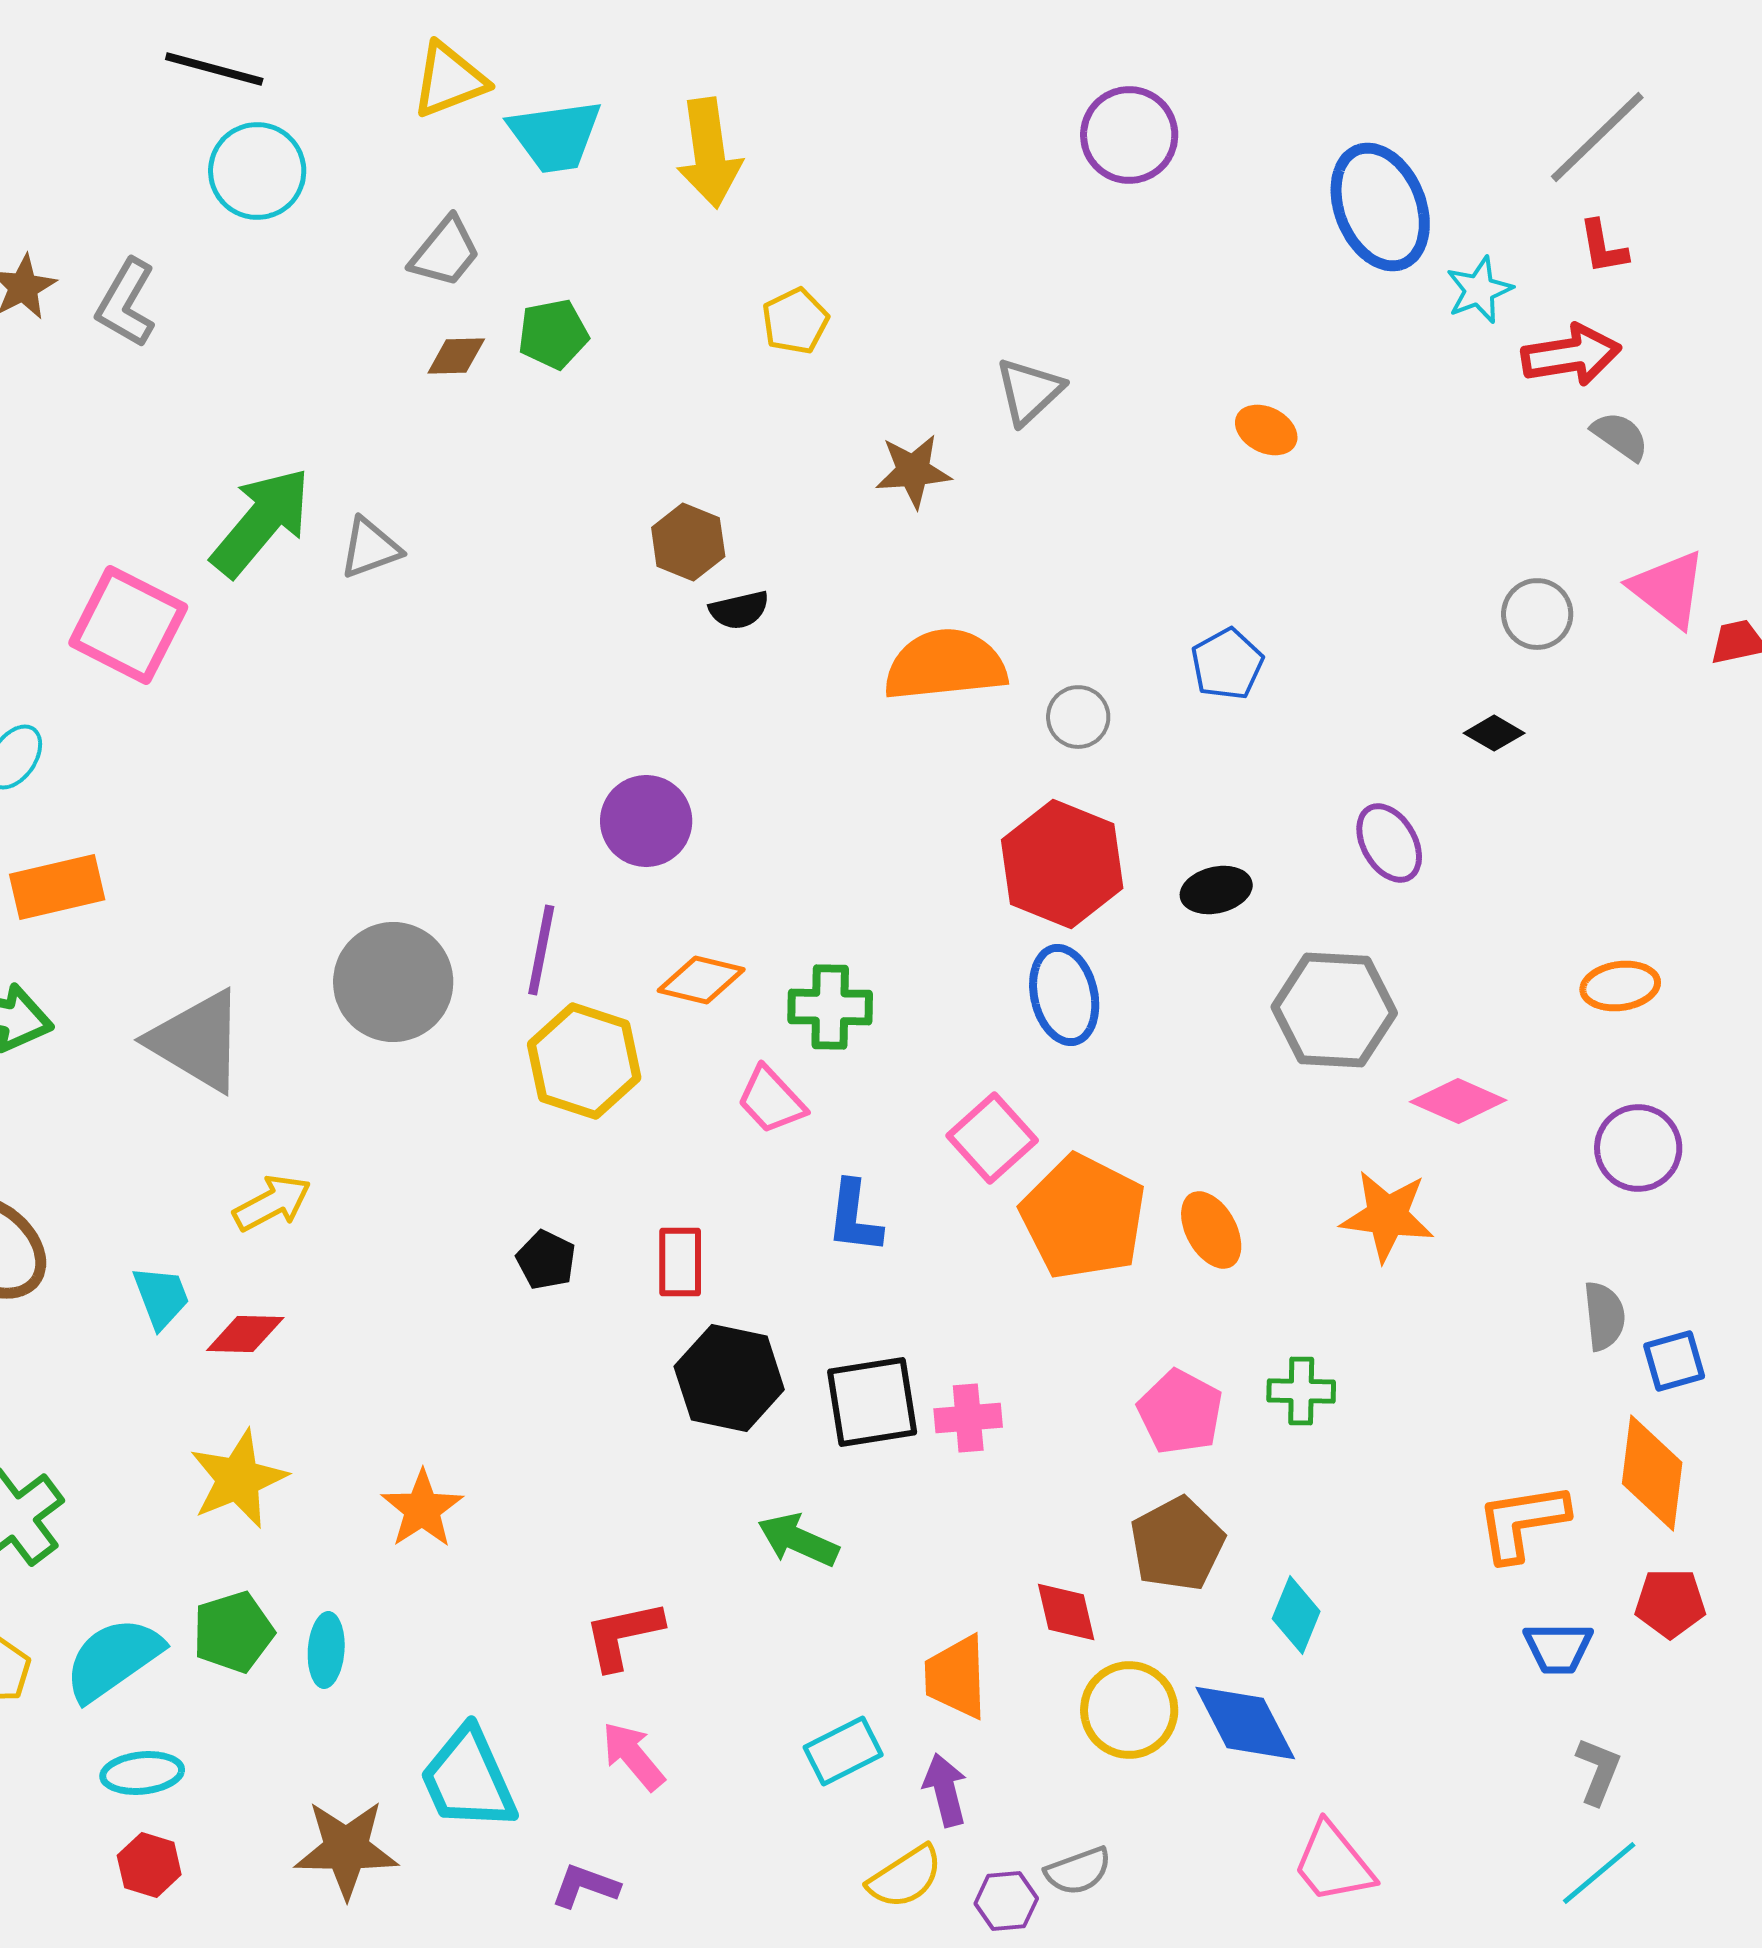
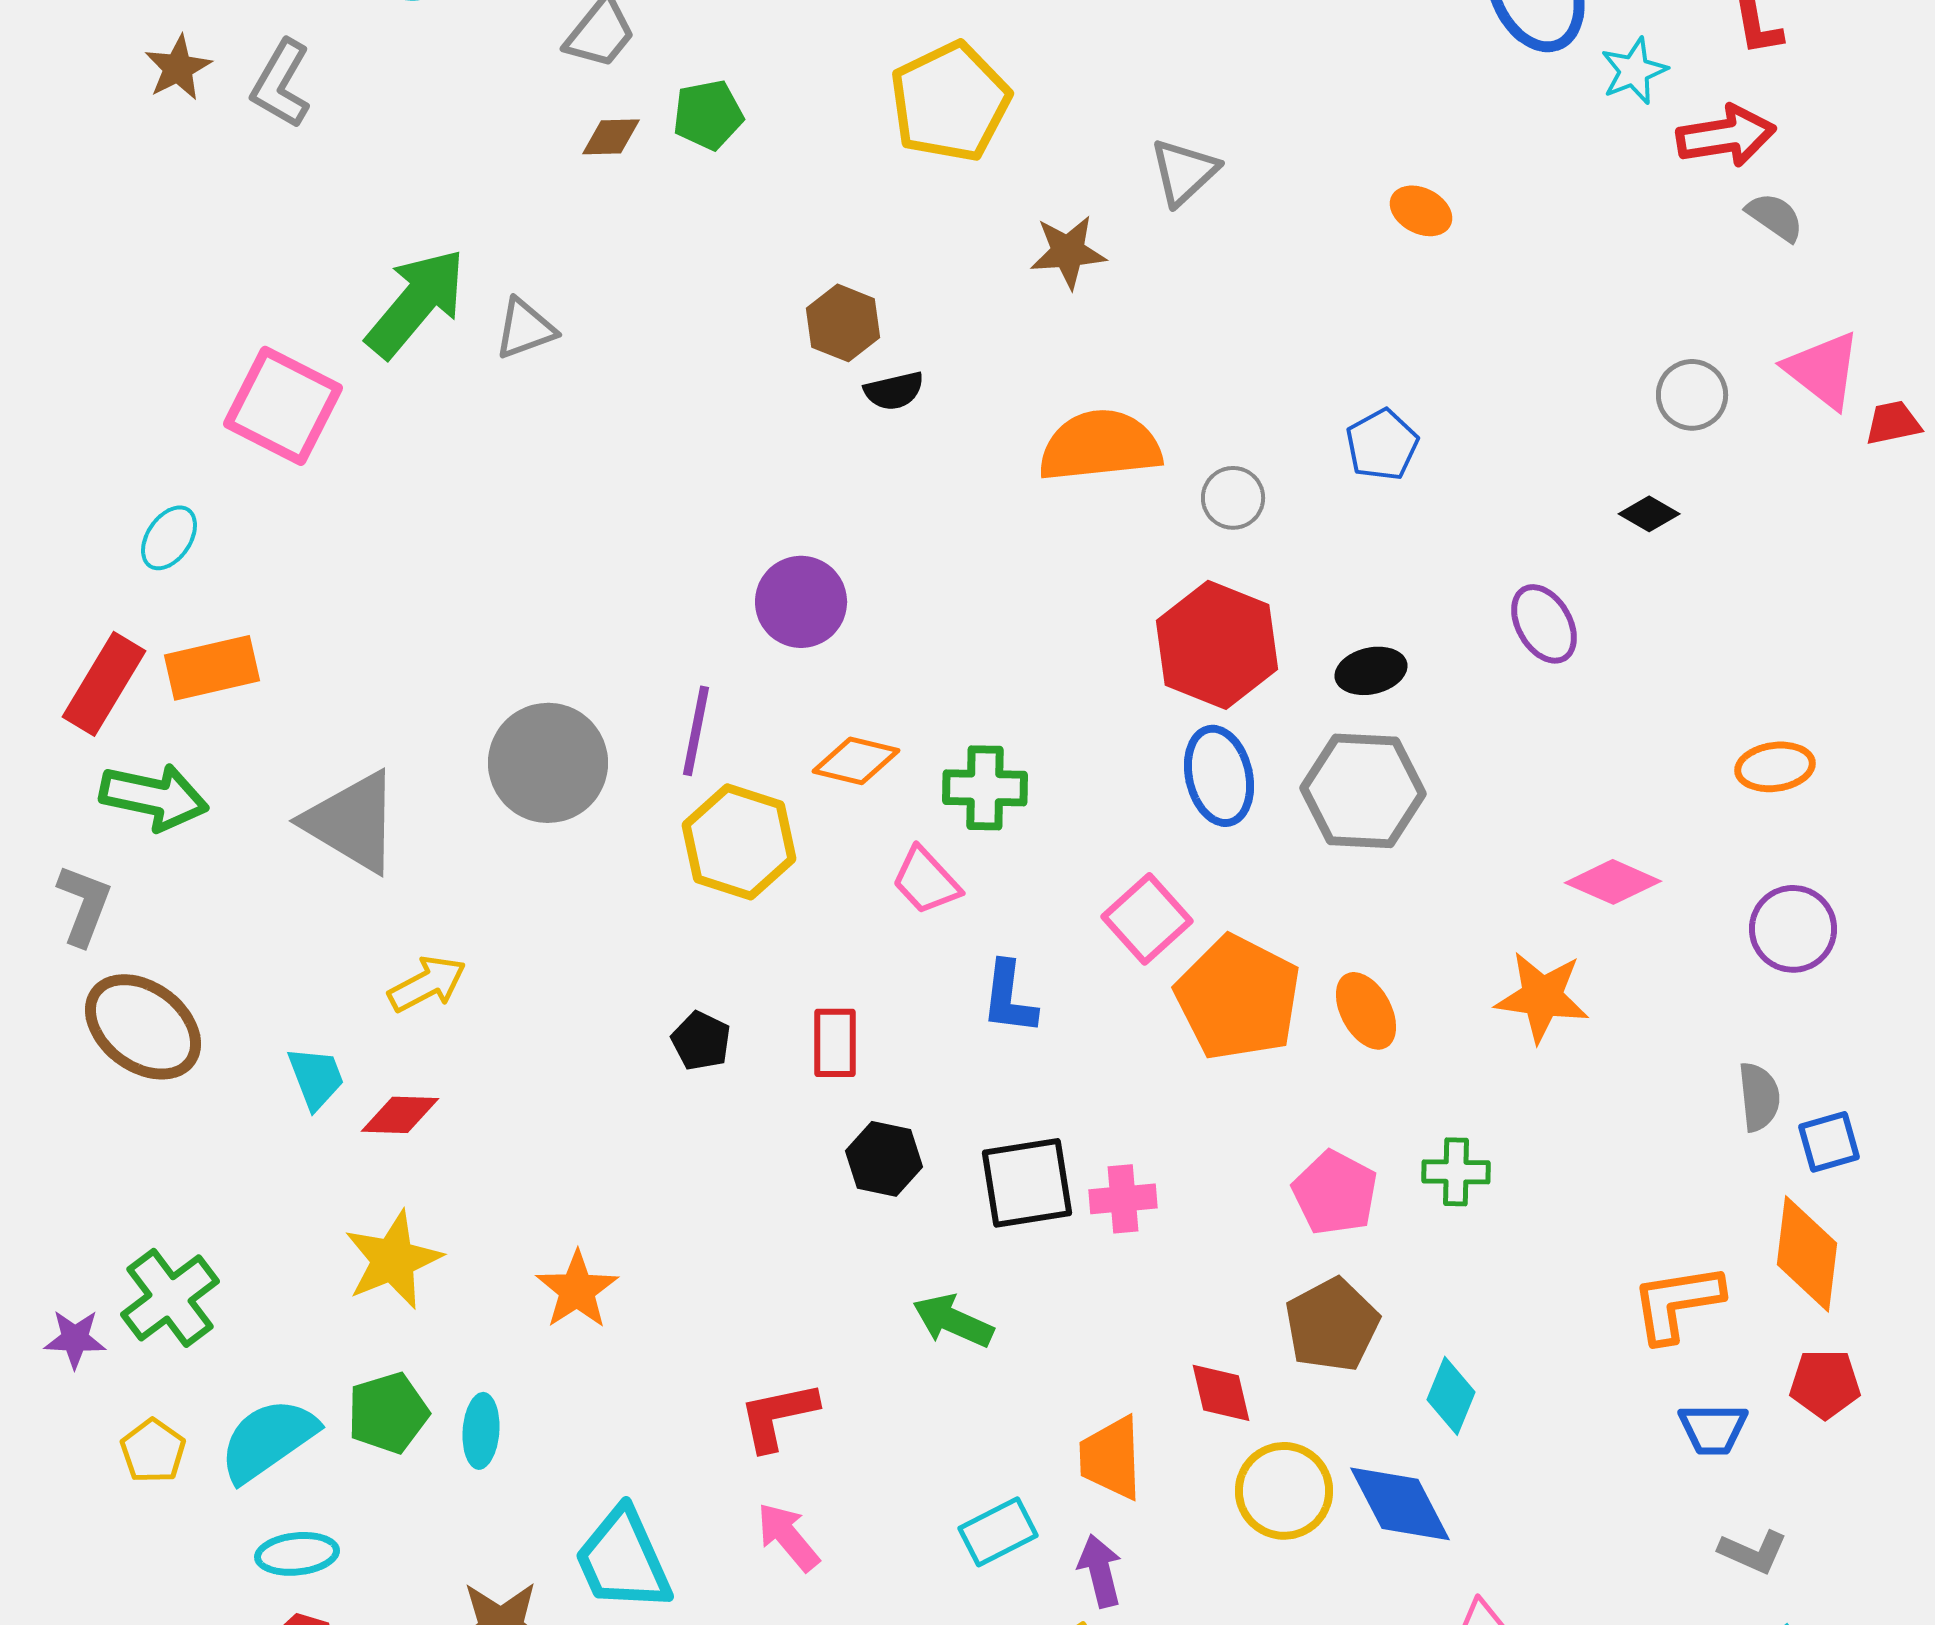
yellow pentagon: (795, 321) -> (950, 102), size x1.8
gray hexagon: (1334, 1010) -> (1363, 791), moved
black hexagon: (729, 1378) -> (884, 1159), size x0.7
gray L-shape: (1598, 1771) -> (1753, 1552), turned 92

